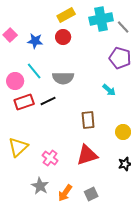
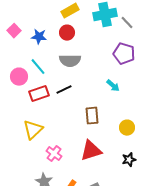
gray semicircle: (63, 78) -> (70, 61), moved
black line: (48, 101) -> (64, 90), moved
red rectangle: (24, 102) -> (39, 94), moved
yellow triangle: (18, 147) -> (33, 130), moved

